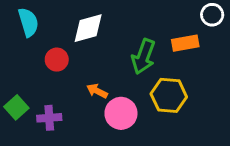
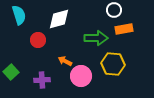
white circle: (212, 15) -> (114, 10), moved
green arrow: (143, 57) -> (96, 38), turned -110
purple cross: (49, 118) -> (42, 80), moved

